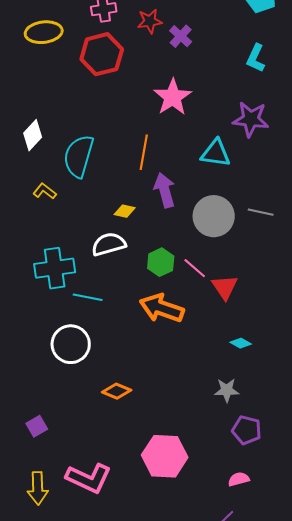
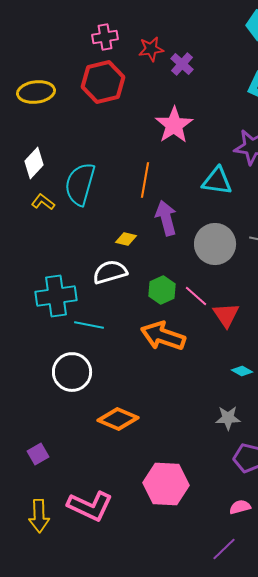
yellow ellipse: (44, 32) -> (36, 92), moved
yellow L-shape: (45, 191) -> (43, 202), moved
orange diamond: (117, 391) -> (118, 419), size x1.4

